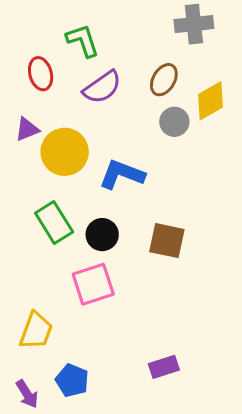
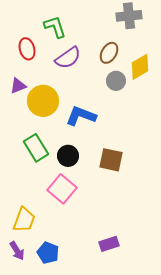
pink square: (93, 284) -> (62, 189), turned -32
purple arrow: (27, 394) -> (17, 251), moved

